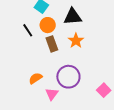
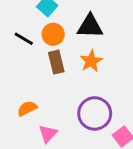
black line: (28, 30) -> (24, 39), turned -32
purple circle: (68, 77) -> (95, 113), moved

